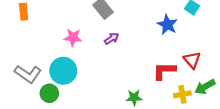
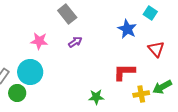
red triangle: (192, 60) -> (156, 49), moved

